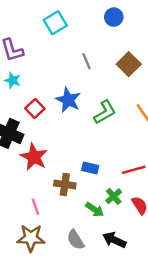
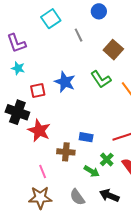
gray line: (87, 61) -> (79, 35), moved
red square: (35, 109) -> (38, 91), turned 35
green L-shape: (105, 112) -> (101, 79), moved, turned 90

